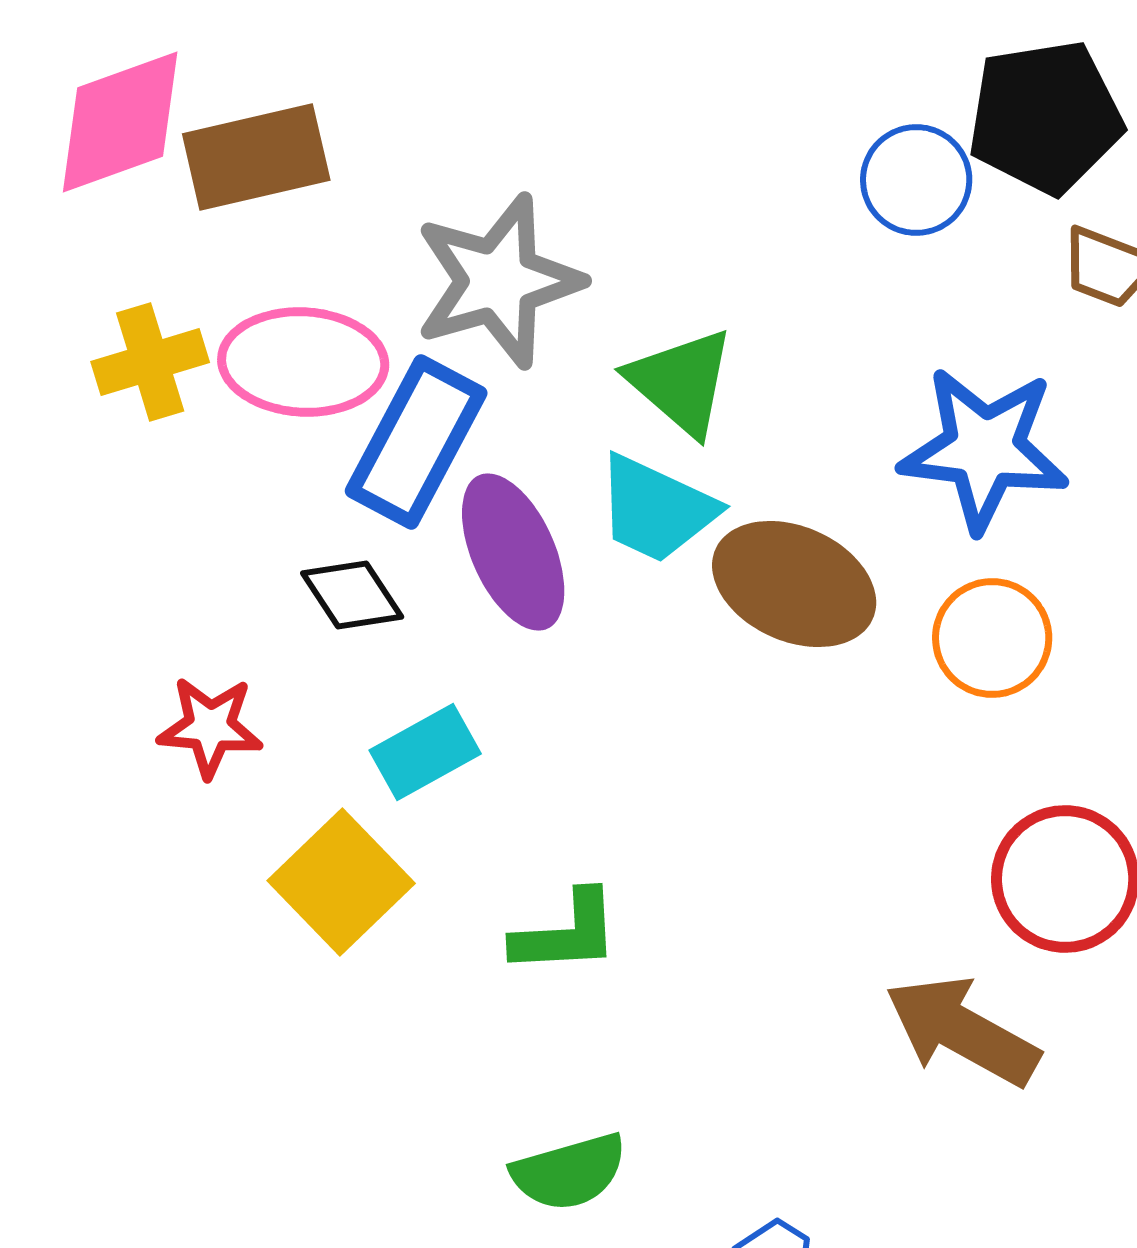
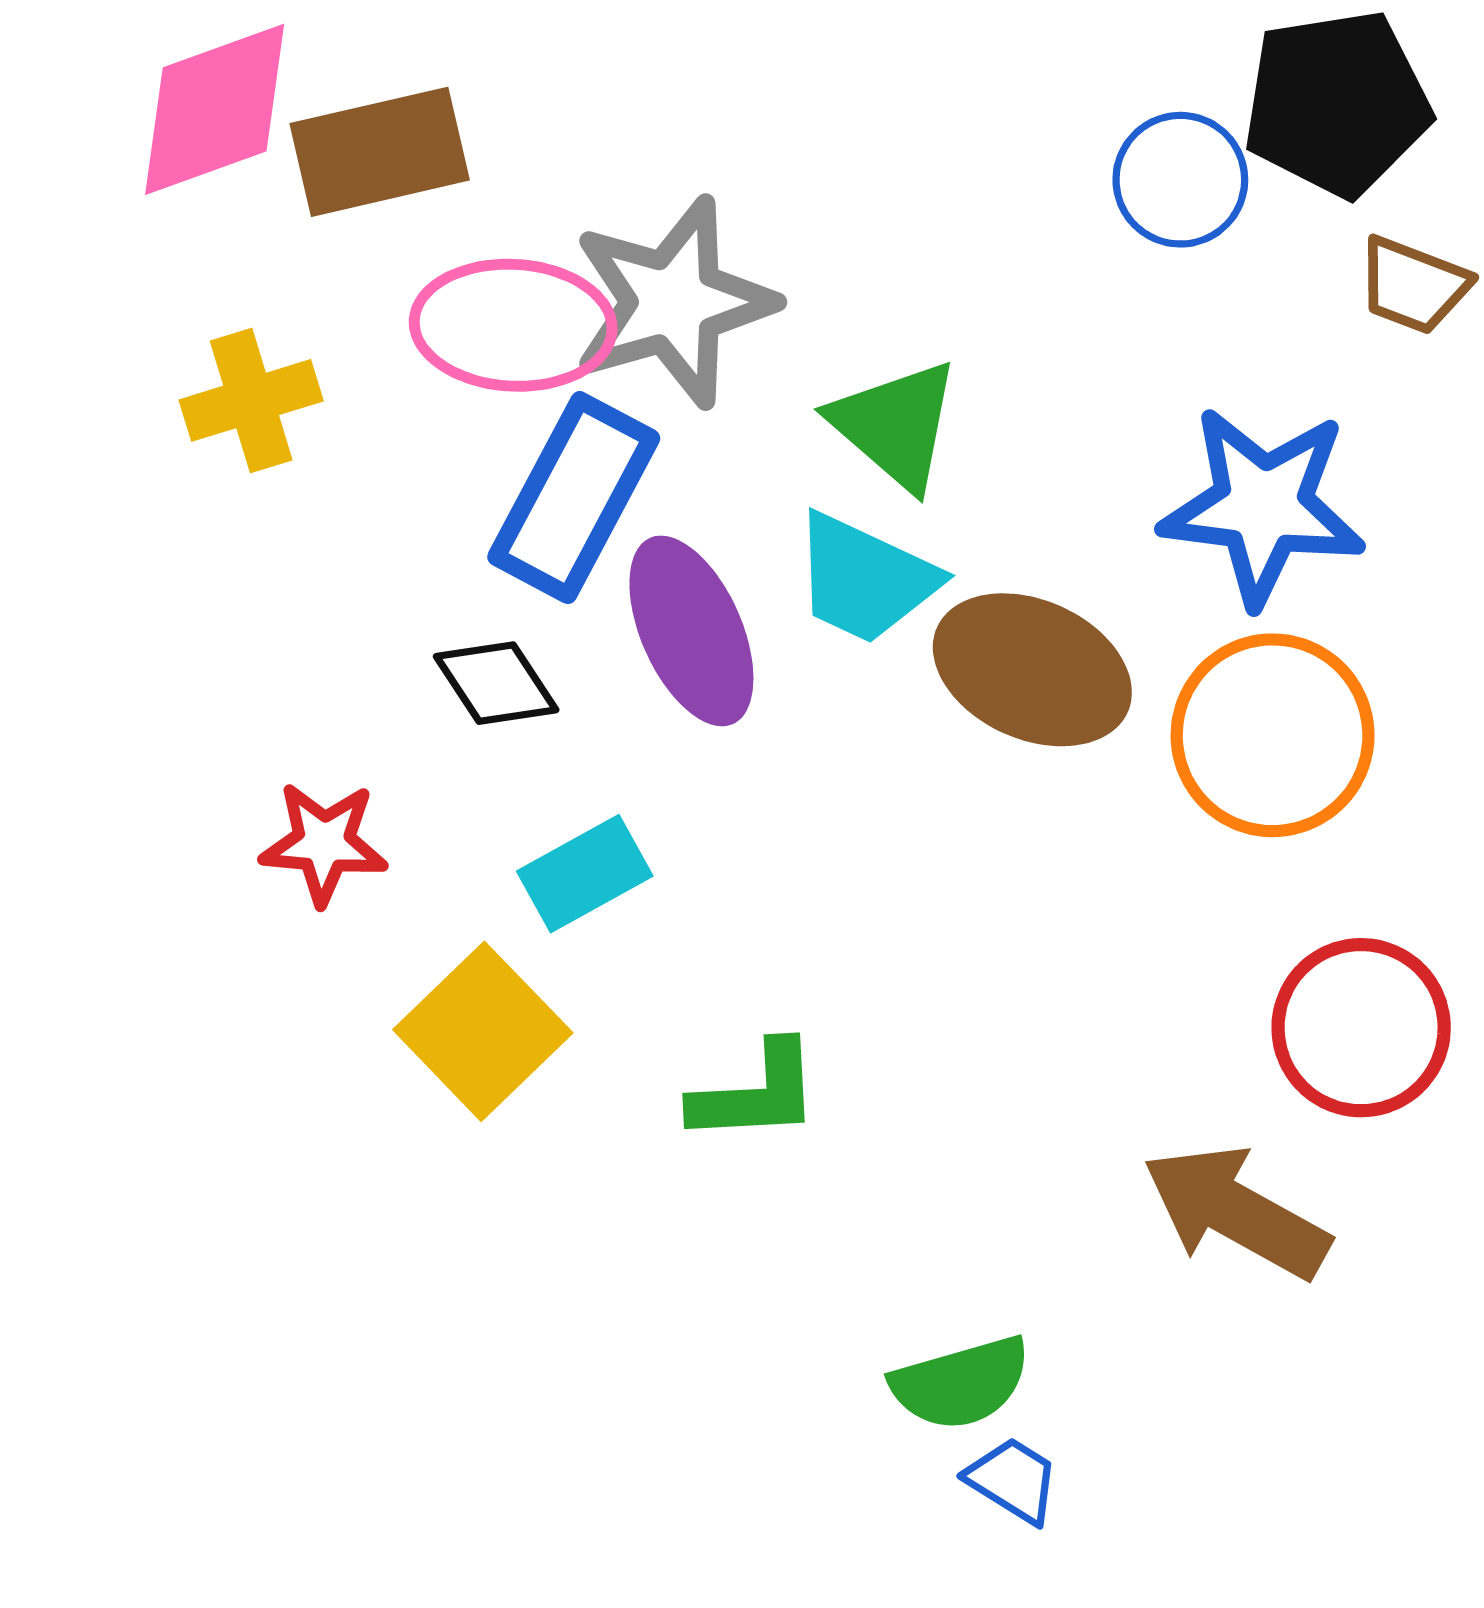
pink ellipse: (303, 362) -> (513, 325), moved
orange circle: (992, 638) -> (1273, 735), size x1.4
green semicircle: (569, 1172) -> (961, 1383), moved

